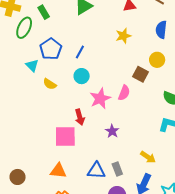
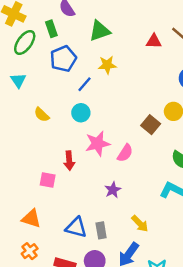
yellow star: (123, 36) -> (107, 65), moved
blue pentagon: (51, 49) -> (63, 59), moved
cyan triangle: (32, 66) -> (18, 80), moved
pink semicircle: (124, 93) -> (125, 153), moved
purple star: (112, 131) -> (113, 190), moved
pink square: (65, 137) -> (48, 180), size x0.6

